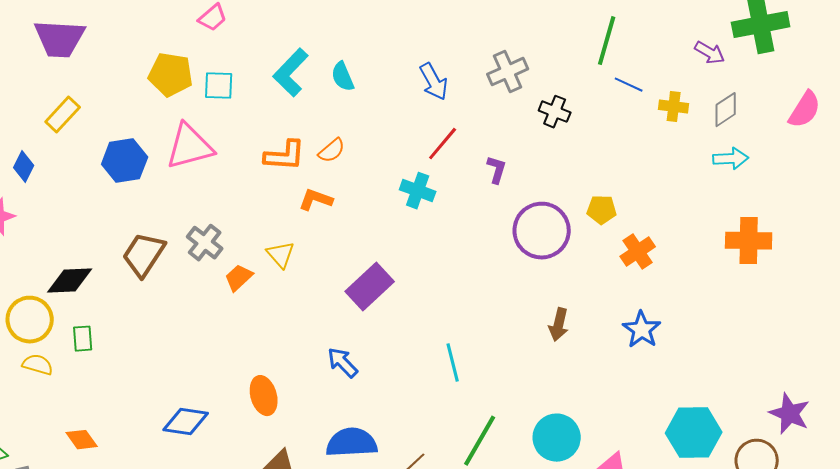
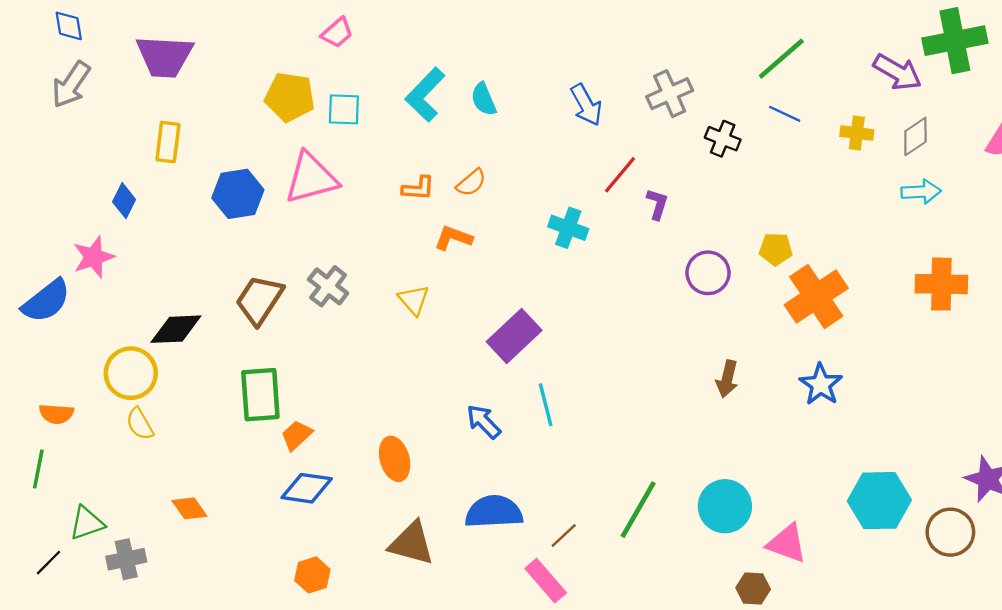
green line: (607, 41) -> (781, 59), turned 33
purple arrow: (710, 53) -> (897, 72), size x1.4
blue line: (629, 85) -> (785, 114), moved
yellow rectangle: (63, 115) -> (168, 142), turned -36
red line: (443, 144) -> (620, 175), moved
orange L-shape: (285, 156) -> (418, 188), size x0.7
purple circle: (542, 231) -> (708, 273), size x0.7
orange cross: (638, 252) -> (816, 297), size x1.6
orange trapezoid: (239, 278) -> (297, 435), moved
green rectangle: (83, 339) -> (260, 395), moved, size x1.8
cyan line: (453, 363) -> (546, 405), moved
yellow semicircle: (38, 365) -> (140, 424), turned -136

